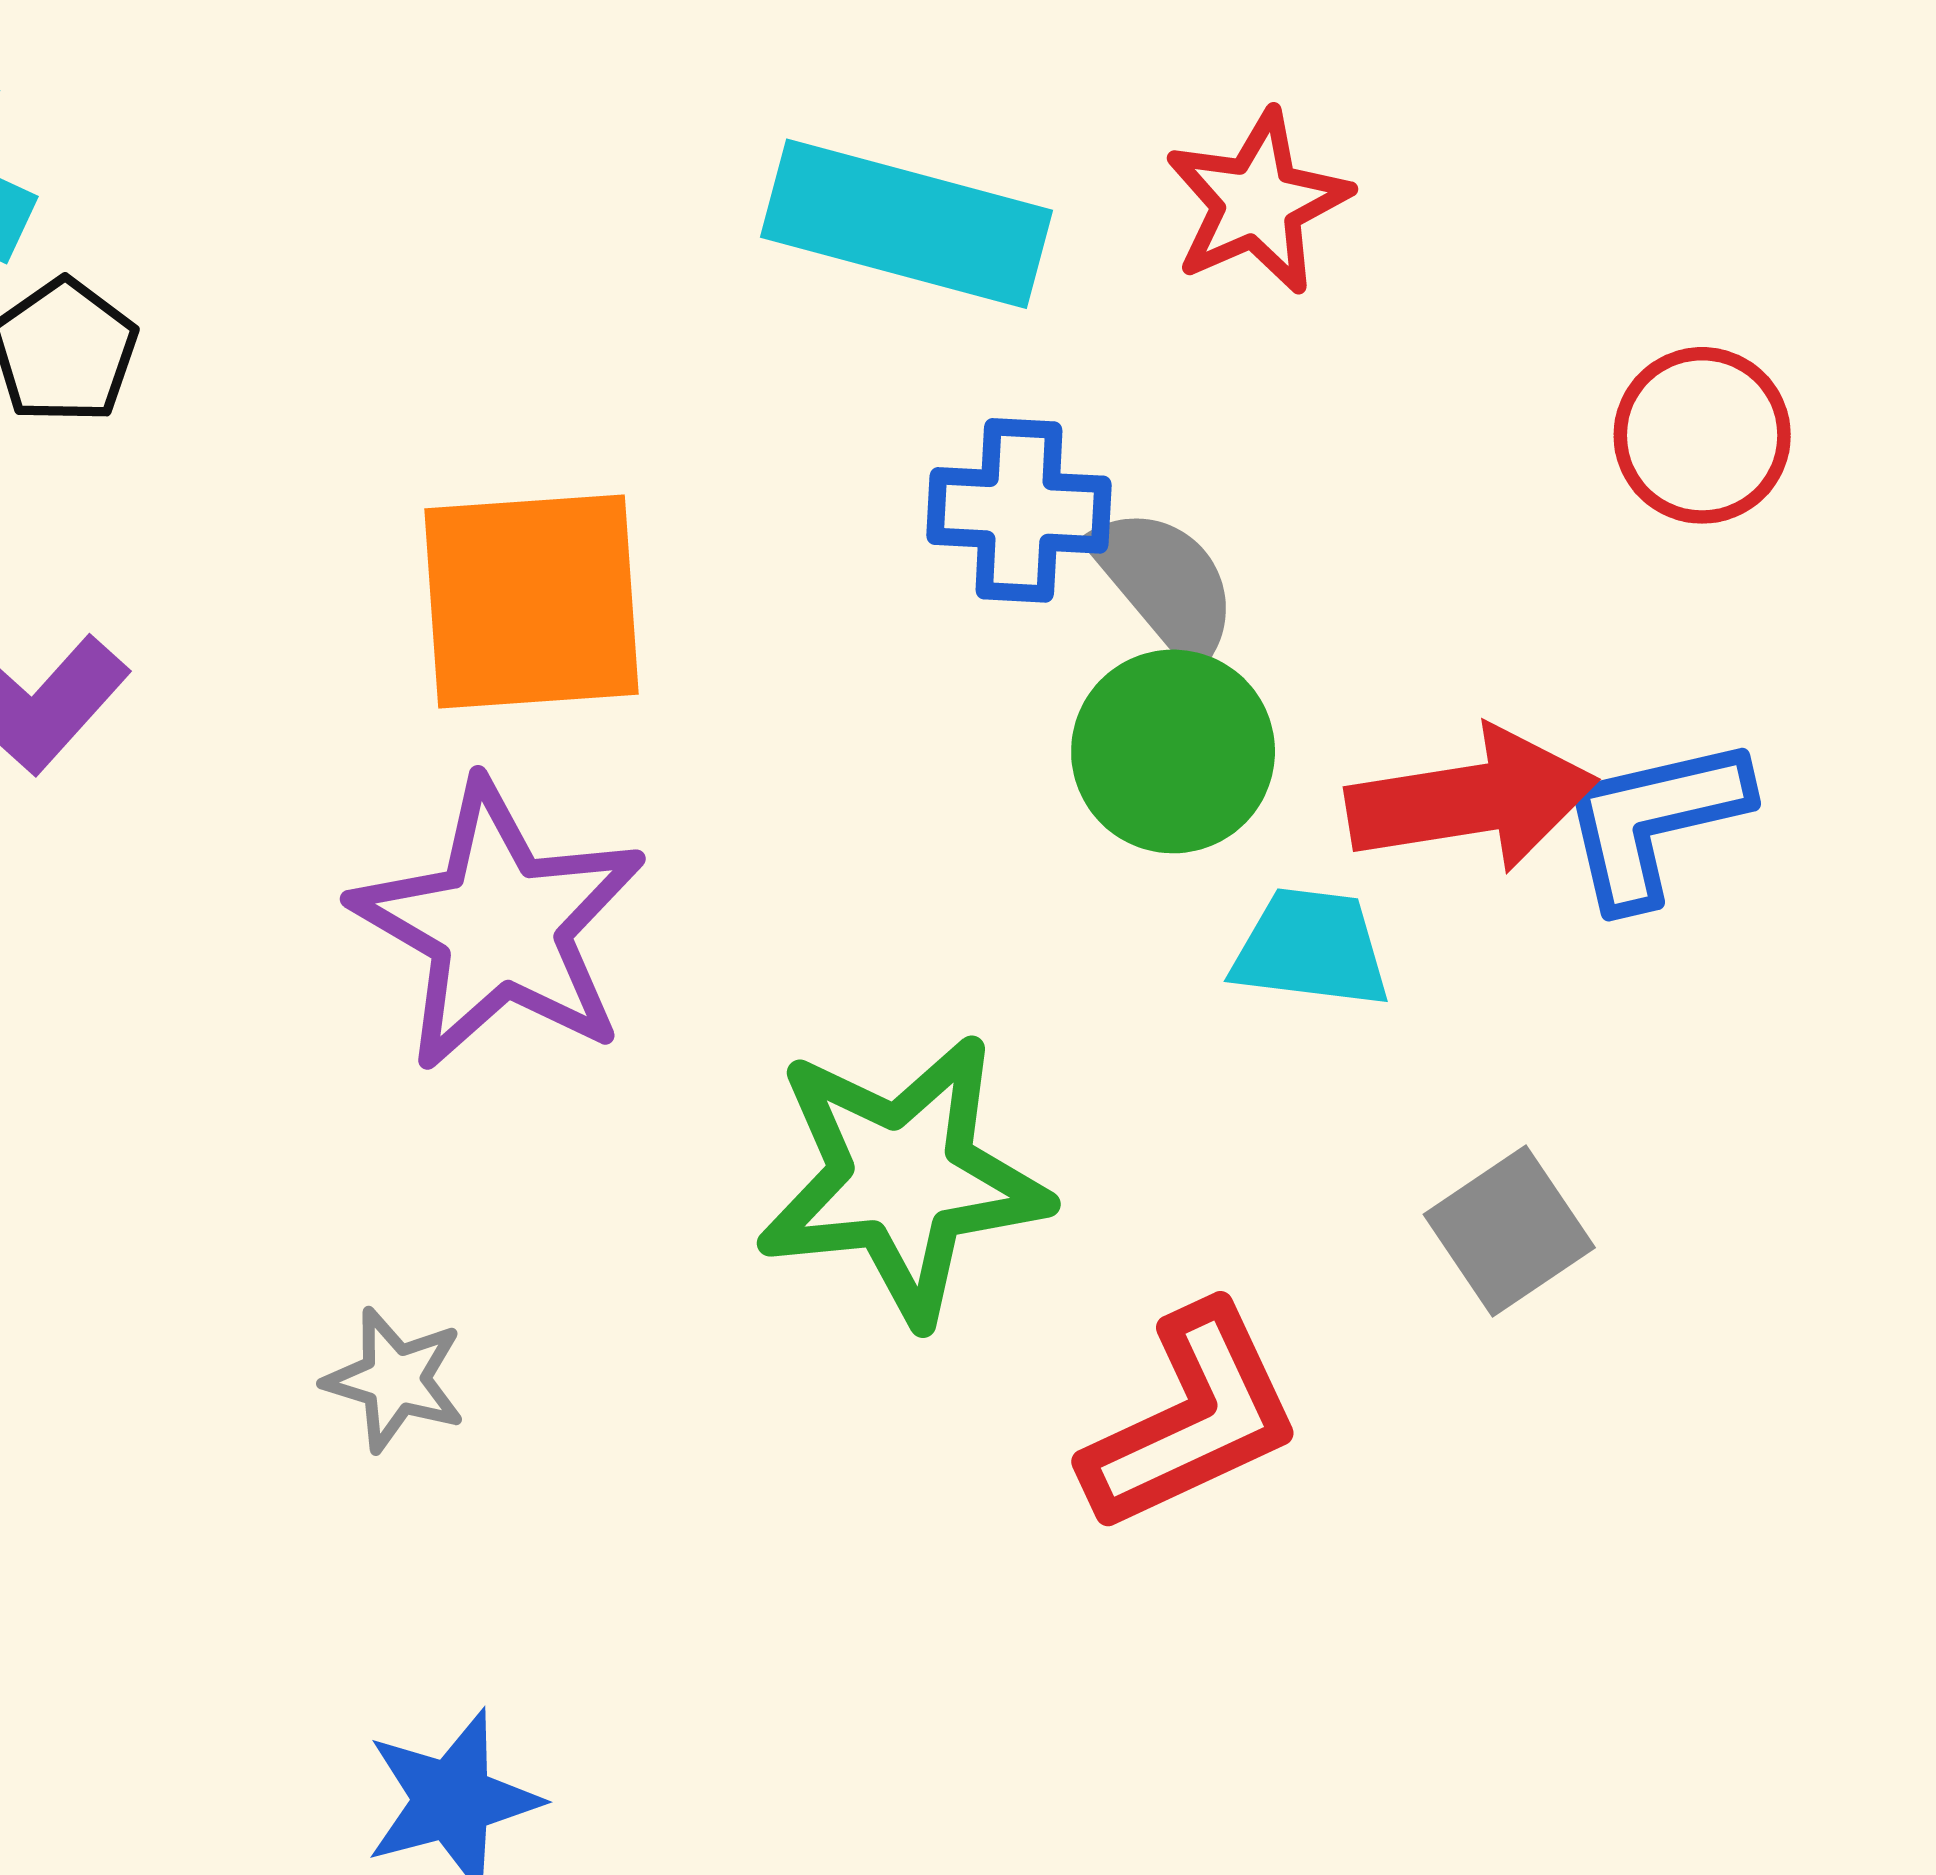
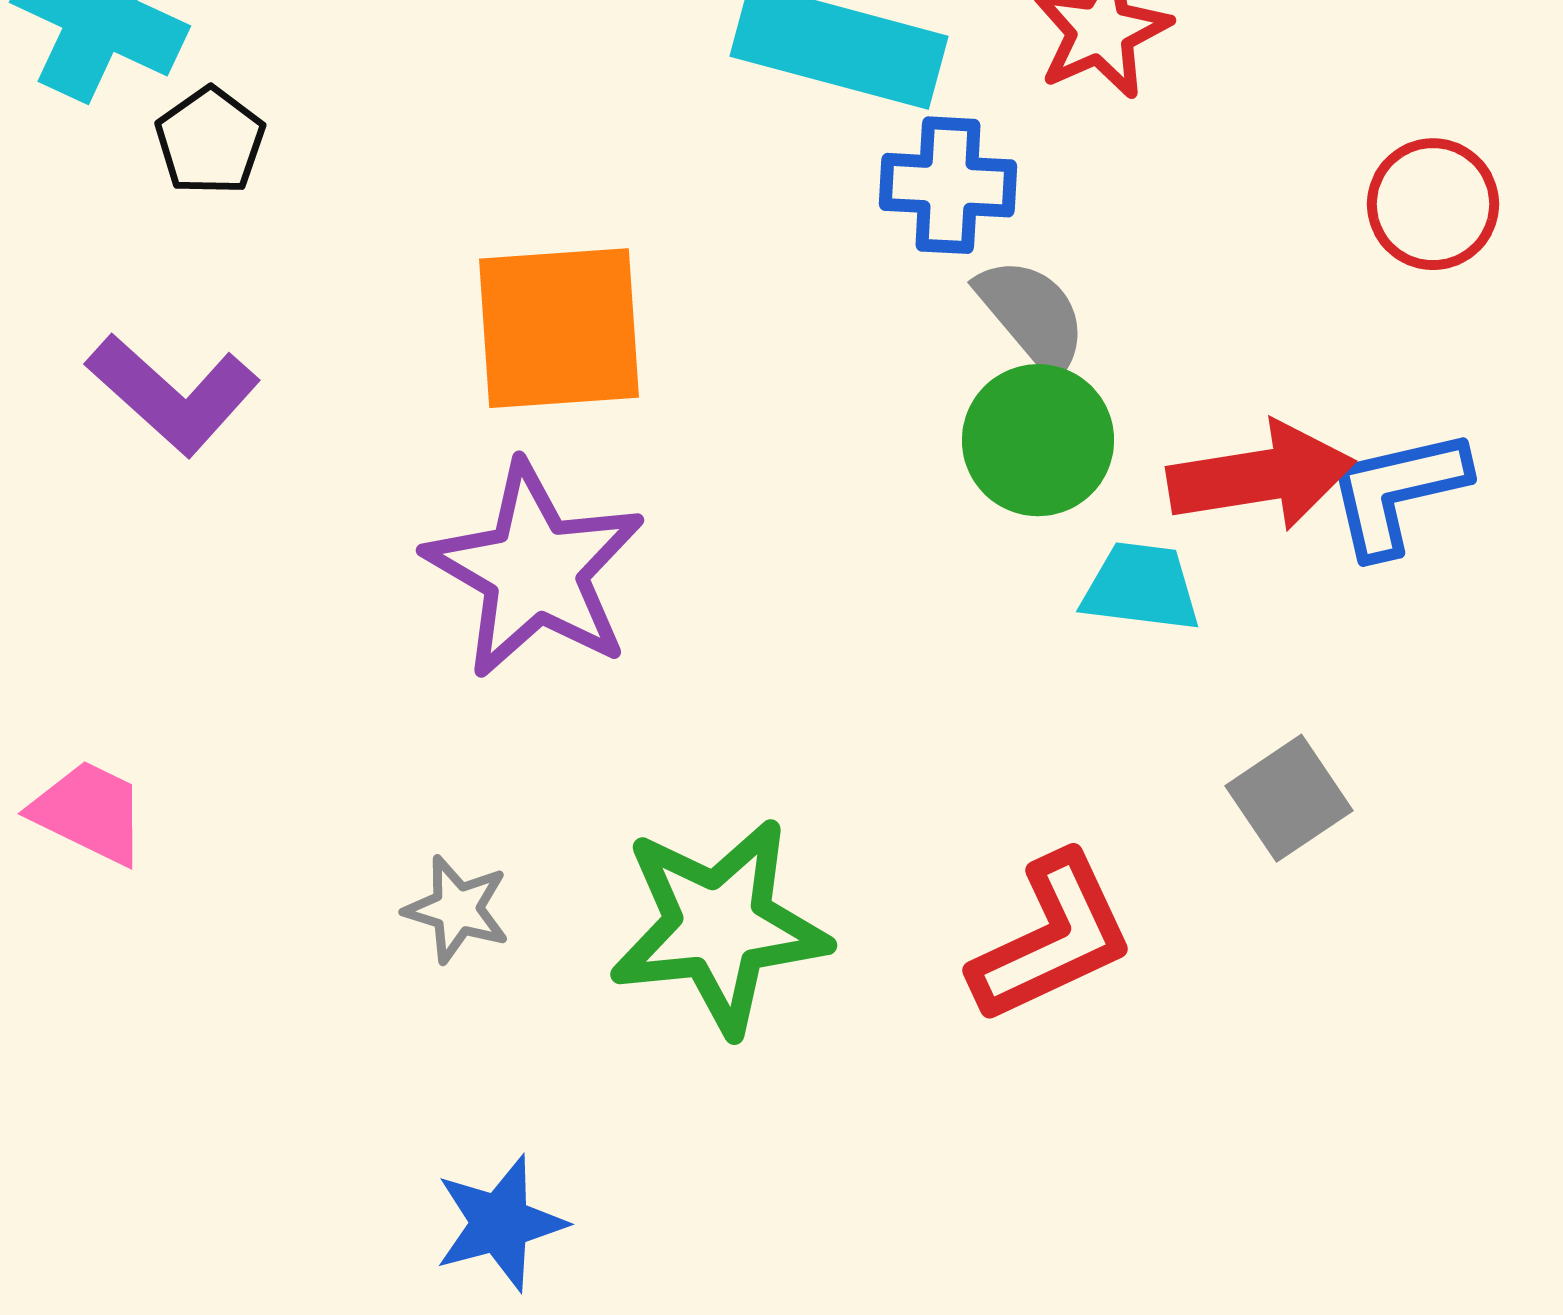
blue cross: (1019, 510) -> (948, 185), moved
green star: (902, 1179) -> (719, 926), moved

